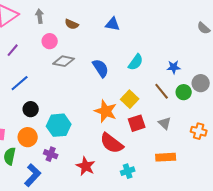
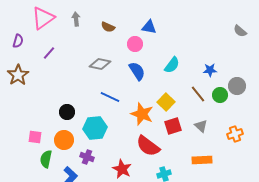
pink circle: (50, 41) -> (135, 44), moved
blue line: (20, 83) -> (110, 97), moved, turned 66
orange cross: (199, 131) -> (235, 134), turned -35

